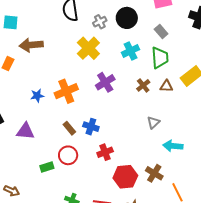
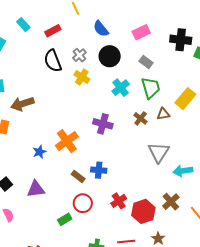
gray cross: (100, 22) -> (79, 55), moved
yellow cross: (88, 48) -> (82, 77), moved, size x0.7
purple cross: (105, 82) -> (103, 124), turned -30
gray triangle: (153, 123) -> (159, 152), size x1.6
red cross: (105, 152) -> (119, 201), moved
brown cross: (154, 173) -> (171, 202), turned 30

